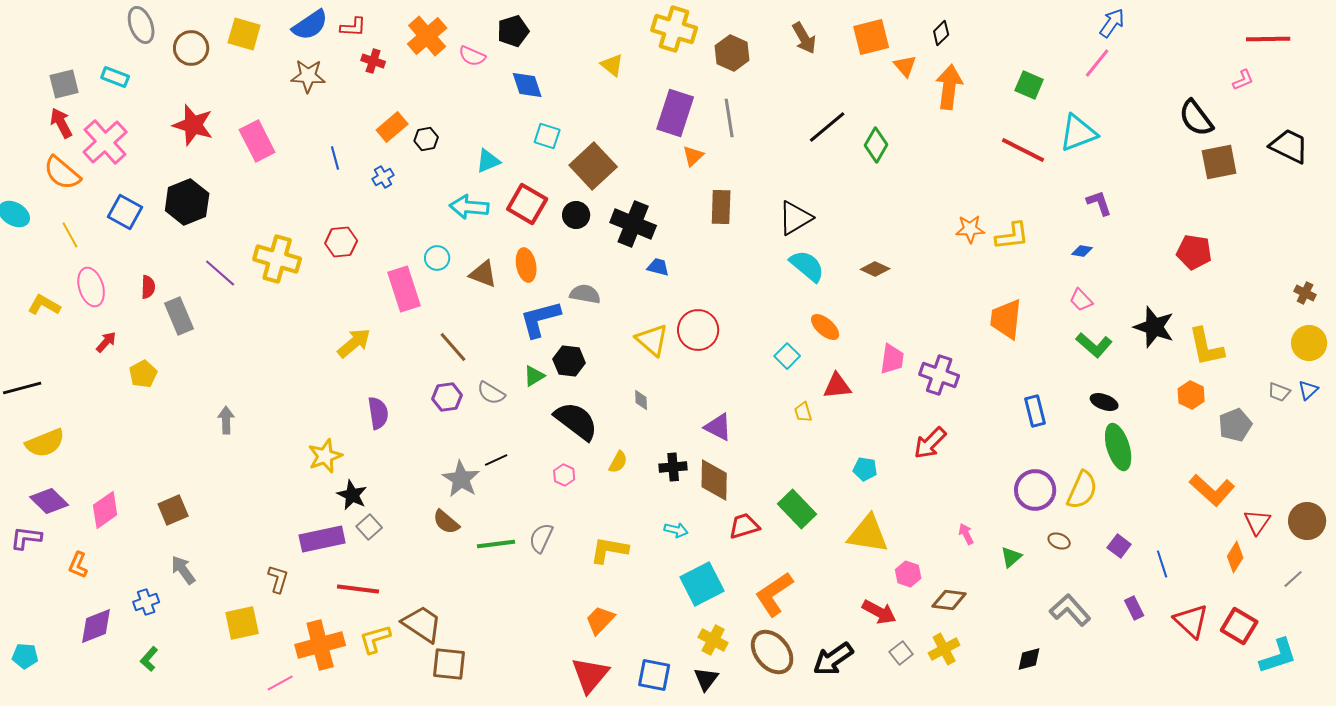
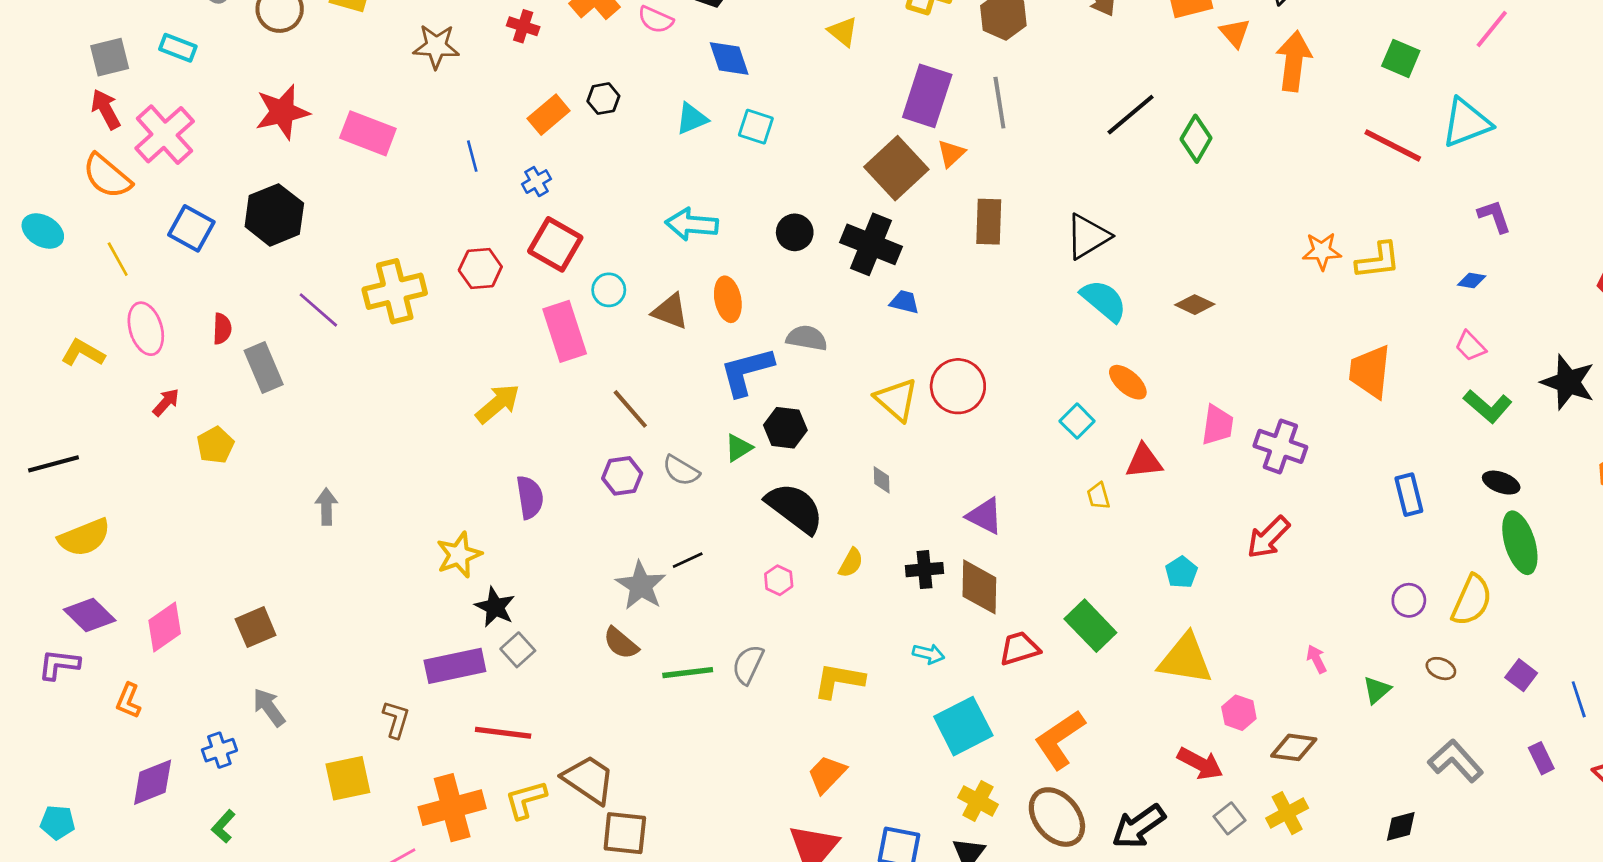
red star: (193, 125) -> (282, 112), turned -30
black hexagon: (426, 139) -> (603, 99), moved
pink rectangle: (257, 141) -> (368, 133), turned -42
cyan triangle: (488, 161) -> (692, 119), moved
brown square: (593, 166) -> (896, 168), moved
red square: (527, 204) -> (555, 244), moved
cyan arrow: (469, 207) -> (692, 224), moved
yellow cross: (277, 259) -> (395, 291), turned -30
cyan pentagon: (865, 469) -> (1181, 572), turned 30
purple circle: (1035, 490) -> (1409, 600), size x0.6

